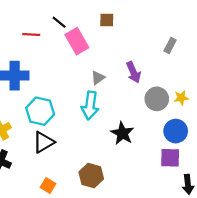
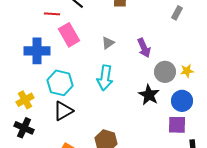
pink rectangle: (77, 41) -> (69, 35), moved
gray rectangle: (170, 46) -> (177, 13), moved
gray triangle: (98, 78) -> (108, 43), moved
black star: (122, 133) -> (149, 95), moved

